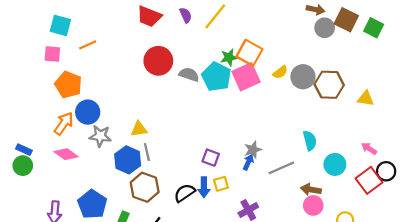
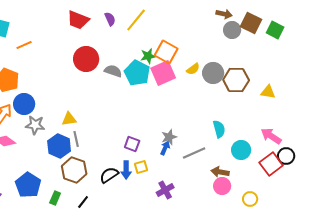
pink arrow: (369, 148) -> (271, 136), size x1.5

